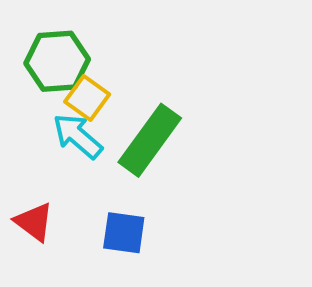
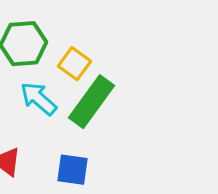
yellow square: (87, 98) -> (74, 64), moved

